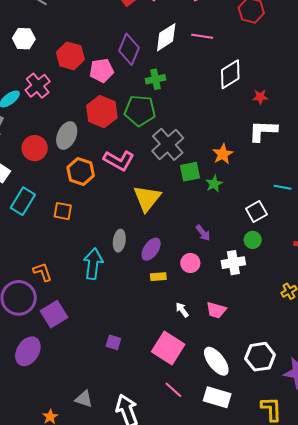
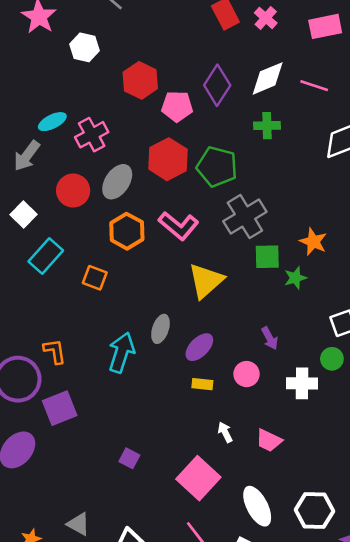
green cross: (155, 79) -> (267, 126), moved
pink cross: (38, 86) -> (92, 135), moved
orange star: (223, 154) -> (313, 242), turned -30

